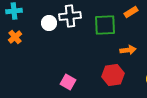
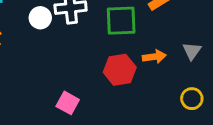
red hexagon: (113, 75) -> (120, 70), moved

